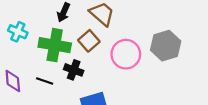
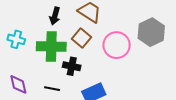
black line: (45, 81) -> (52, 89), moved

